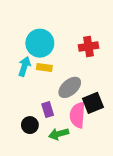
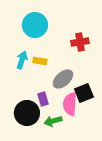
cyan circle: (40, 43) -> (35, 25), moved
black circle: (30, 125) -> (27, 113), size x1.6

